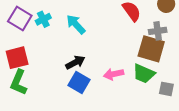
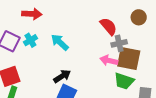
gray cross: (158, 31) -> (119, 43), moved
pink arrow: (114, 74) -> (109, 60), moved, turned 30

